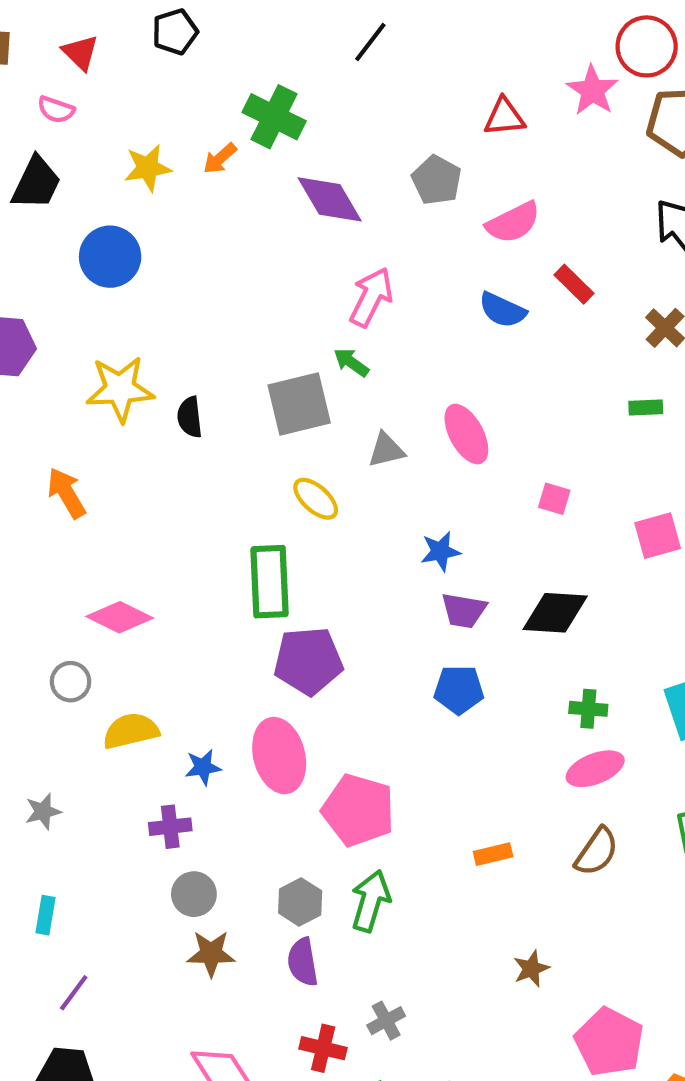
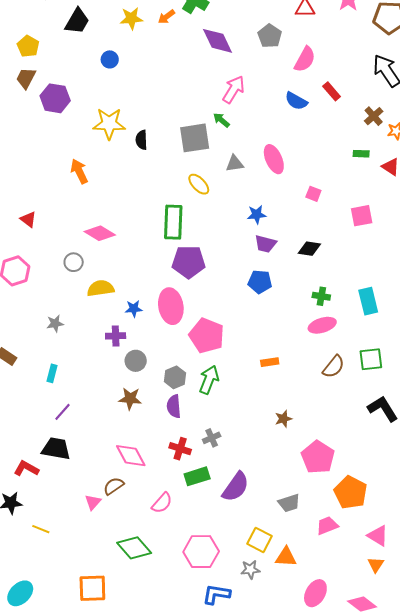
pink semicircle: (513, 222) -> (305, 59), turned -40
blue circle: (110, 257) -> (110, 59), size x0.6
black diamond: (555, 613) -> (309, 249), size x0.7
brown semicircle: (597, 852) -> (334, 367), moved
gray circle: (194, 894) -> (136, 361), moved

